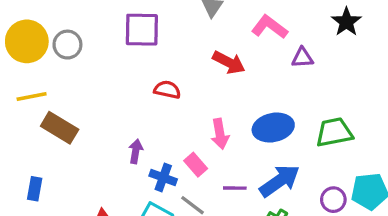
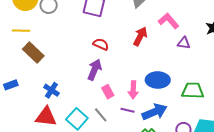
red arrow: (229, 62) -> (140, 36), turned -102
pink arrow: (220, 134) -> (133, 90), moved
purple arrow: (136, 151) -> (95, 70), moved, size x1.5
blue cross: (163, 177) -> (51, 90), moved
blue rectangle: (35, 189) -> (11, 85), turned 48

